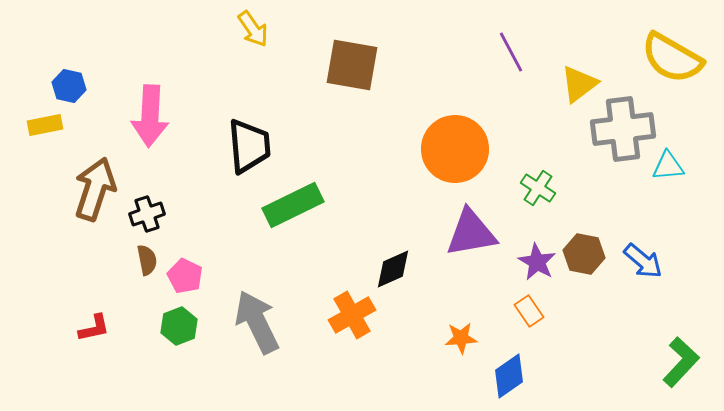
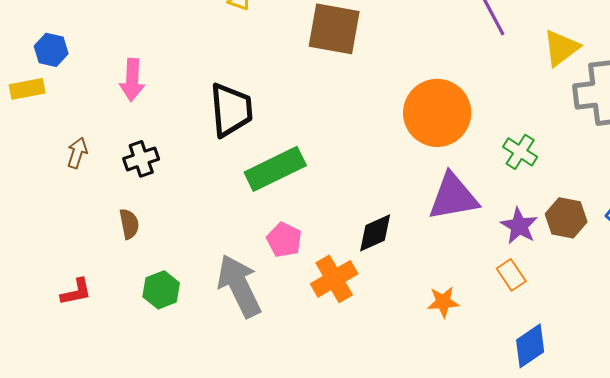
pink arrow: (150, 116) -> (132, 80), size x0.7
brown arrow: (95, 189) -> (77, 153), size x0.5
black cross: (147, 214) -> (141, 159), moved
pink pentagon: (185, 276) -> (284, 240), moved
blue diamond: (509, 376) -> (530, 346), moved

